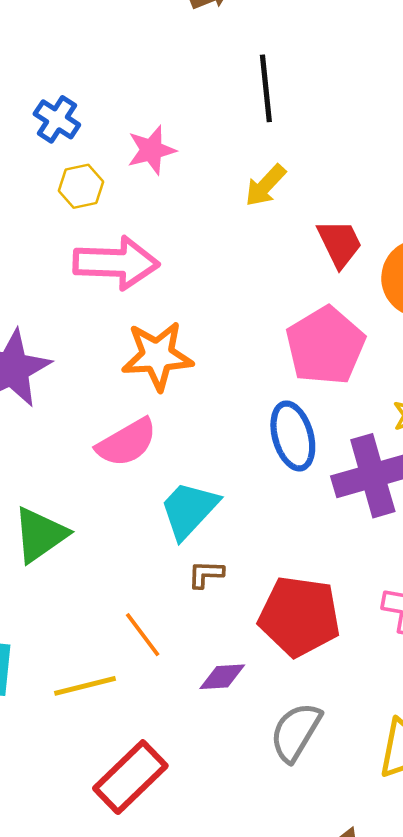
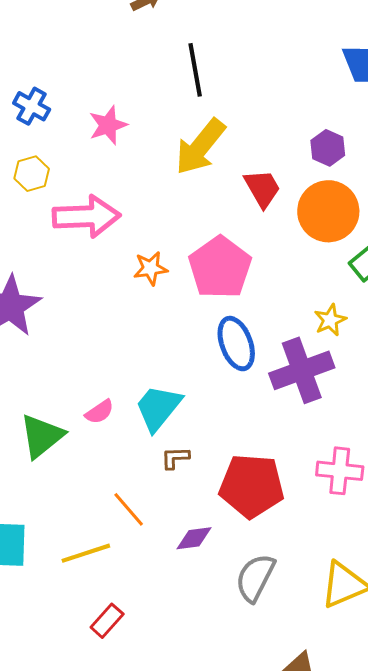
yellow hexagon: (81, 186) -> (32, 174), moved
yellow arrow: (265, 186) -> (200, 147), size x1.6
pink pentagon: (325, 346) -> (220, 267), moved
orange star: (157, 356) -> (151, 268), moved, size x0.6
pink semicircle: (127, 443) -> (99, 412), moved, size x0.6
red rectangle: (130, 777) -> (107, 621), moved, size x0.6

